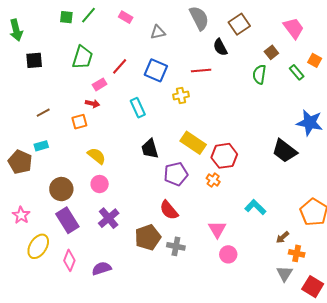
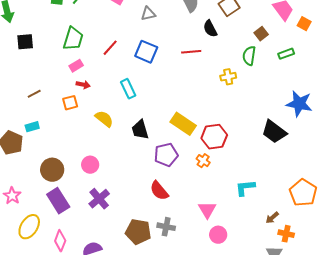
orange square: (315, 60) -> (304, 24), moved
green rectangle: (297, 72) -> (286, 54), turned -70
pink rectangle: (100, 84) -> (76, 66), moved
yellow cross: (181, 96) -> (228, 77), moved
yellow semicircle: (97, 156) -> (104, 119), moved
cyan L-shape: (255, 207) -> (245, 188), turned -50
brown pentagon: (148, 237) -> (138, 232), moved, turned 30

